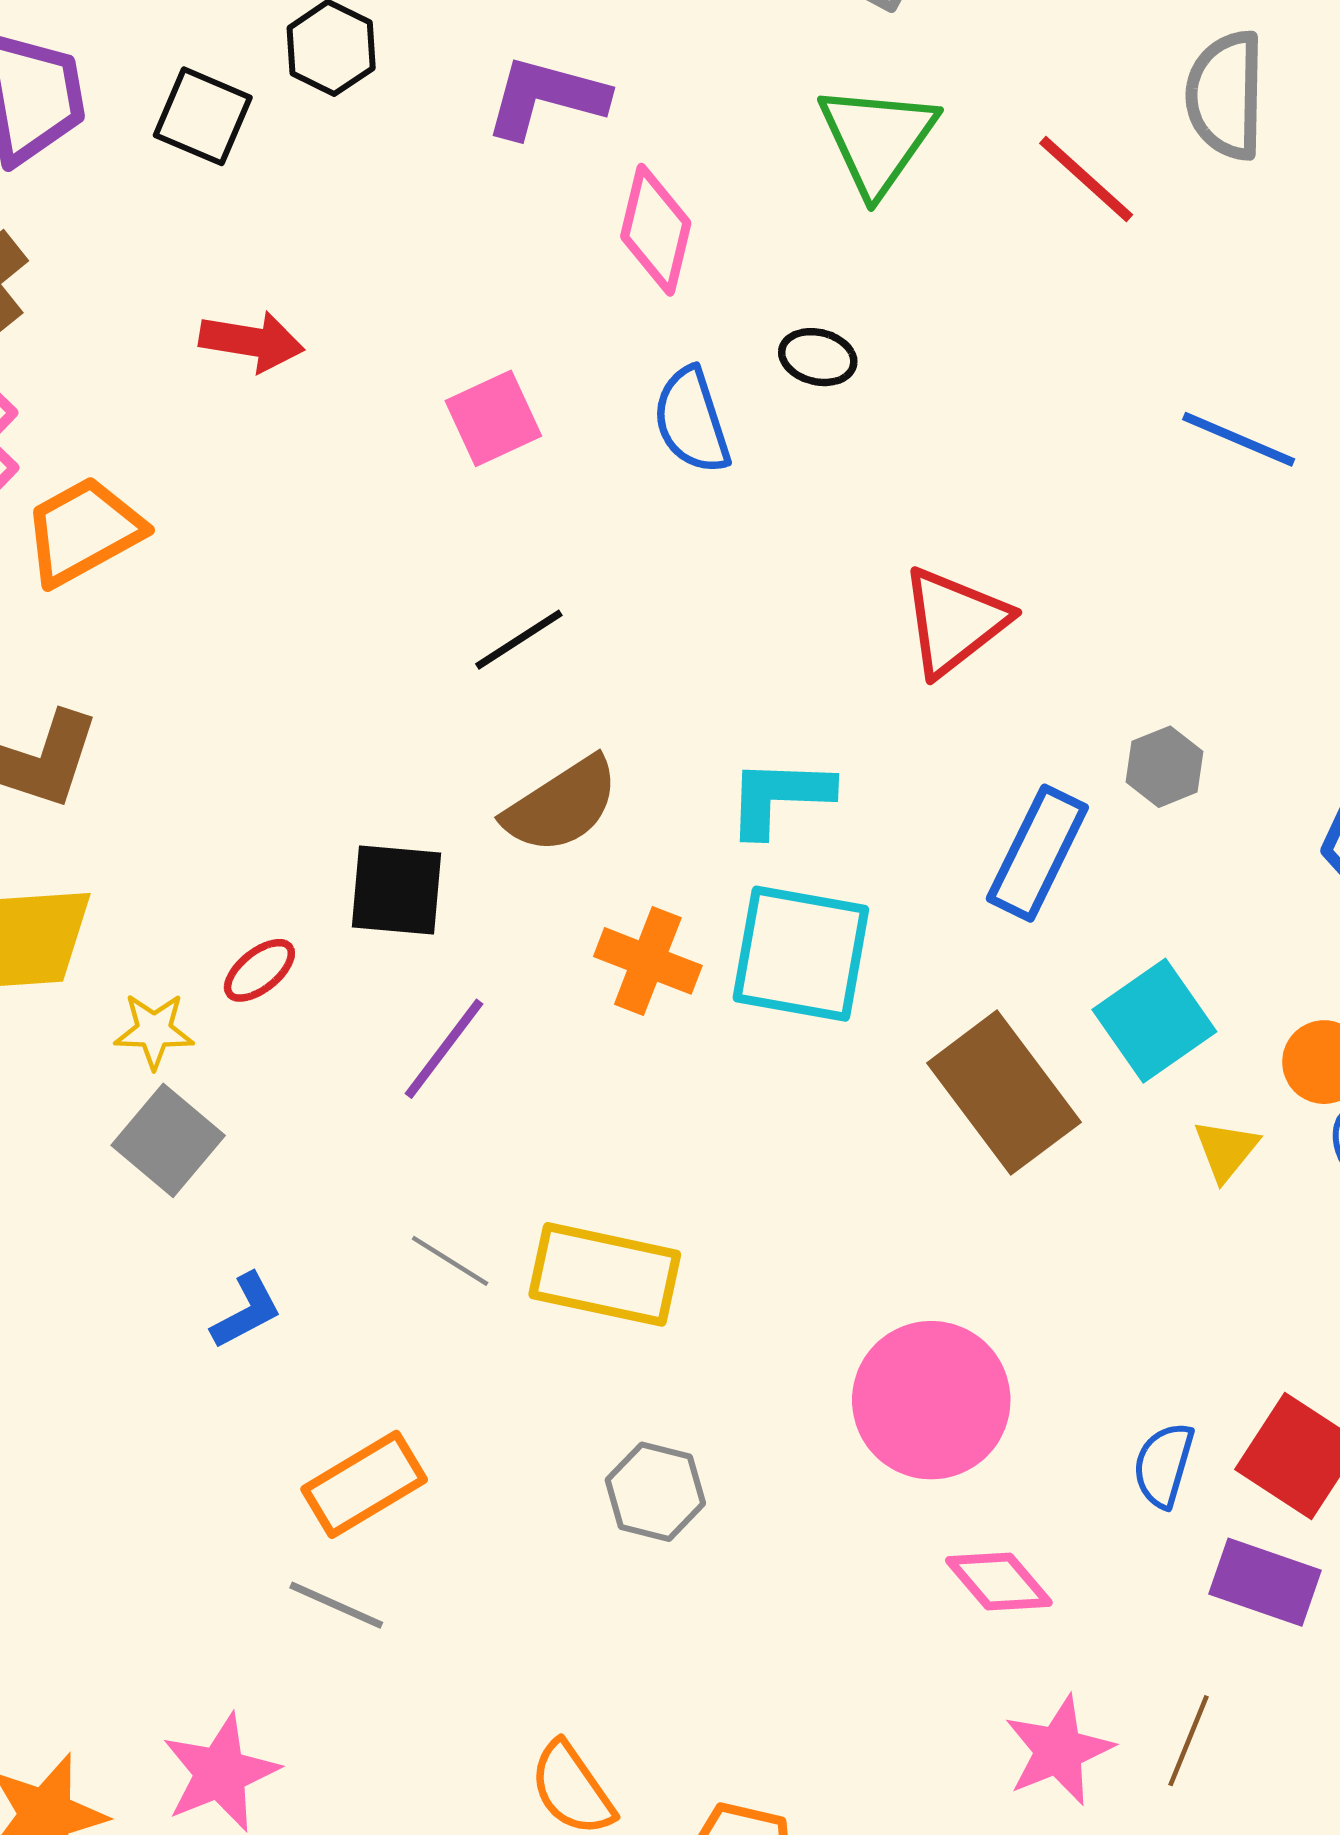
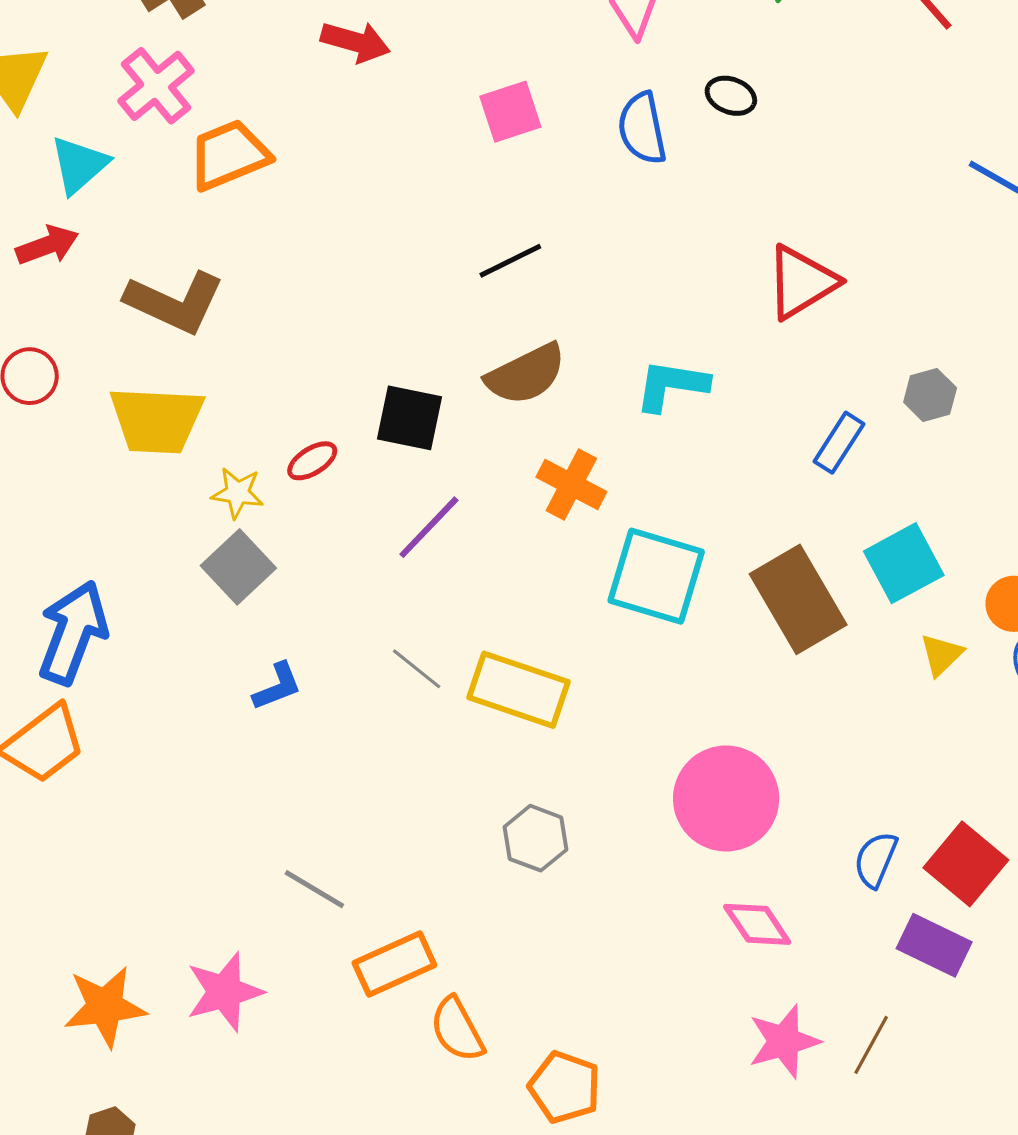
blue rectangle: (1037, 853) -> (839, 443), size x0.7
cyan square: (801, 954) -> (656, 576), moved
orange rectangle: (364, 1484) -> (394, 964), moved

